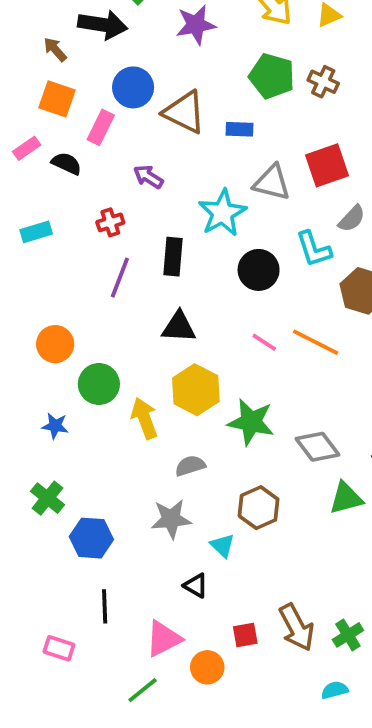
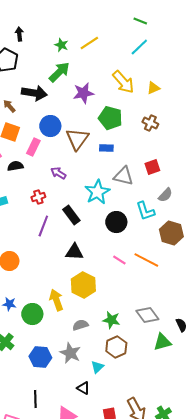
green pentagon: (272, 76) -> (110, 118), moved
brown triangle: (184, 112) -> (77, 139), turned 40
black semicircle: (67, 163) -> (15, 166), turned -35
red square: (327, 165) -> (152, 167), size x0.7
black rectangle: (173, 257) -> (71, 215), turned -42
green circle: (99, 384) -> (32, 314), moved
green star: (251, 422) -> (111, 320), moved, size x0.7
gray star: (171, 519) -> (70, 353), turned 30
blue hexagon: (91, 538) -> (40, 357), moved
cyan triangle: (222, 546) -> (97, 367), turned 32

